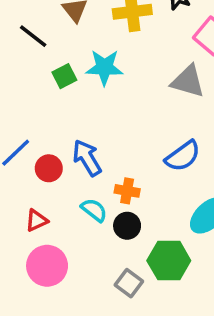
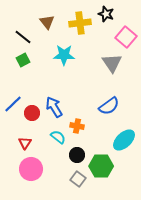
green square: (64, 76) -> (23, 60), moved
gray triangle: (188, 81) -> (112, 63), turned 40
red triangle: (37, 221) -> (25, 143), turned -32
black circle: (127, 226) -> (77, 155), moved

